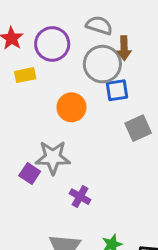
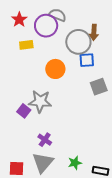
gray semicircle: (99, 25) -> (57, 15), moved
purple cross: (80, 197) -> (45, 140), moved

